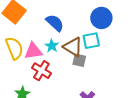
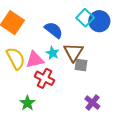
cyan square: (91, 41) -> (85, 18), moved, turned -30
brown triangle: (73, 47) -> (73, 52), turned 35

